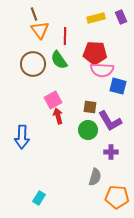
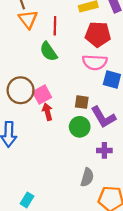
red pentagon: (95, 53) -> (98, 34), moved
brown circle: (33, 64) -> (21, 90), moved

